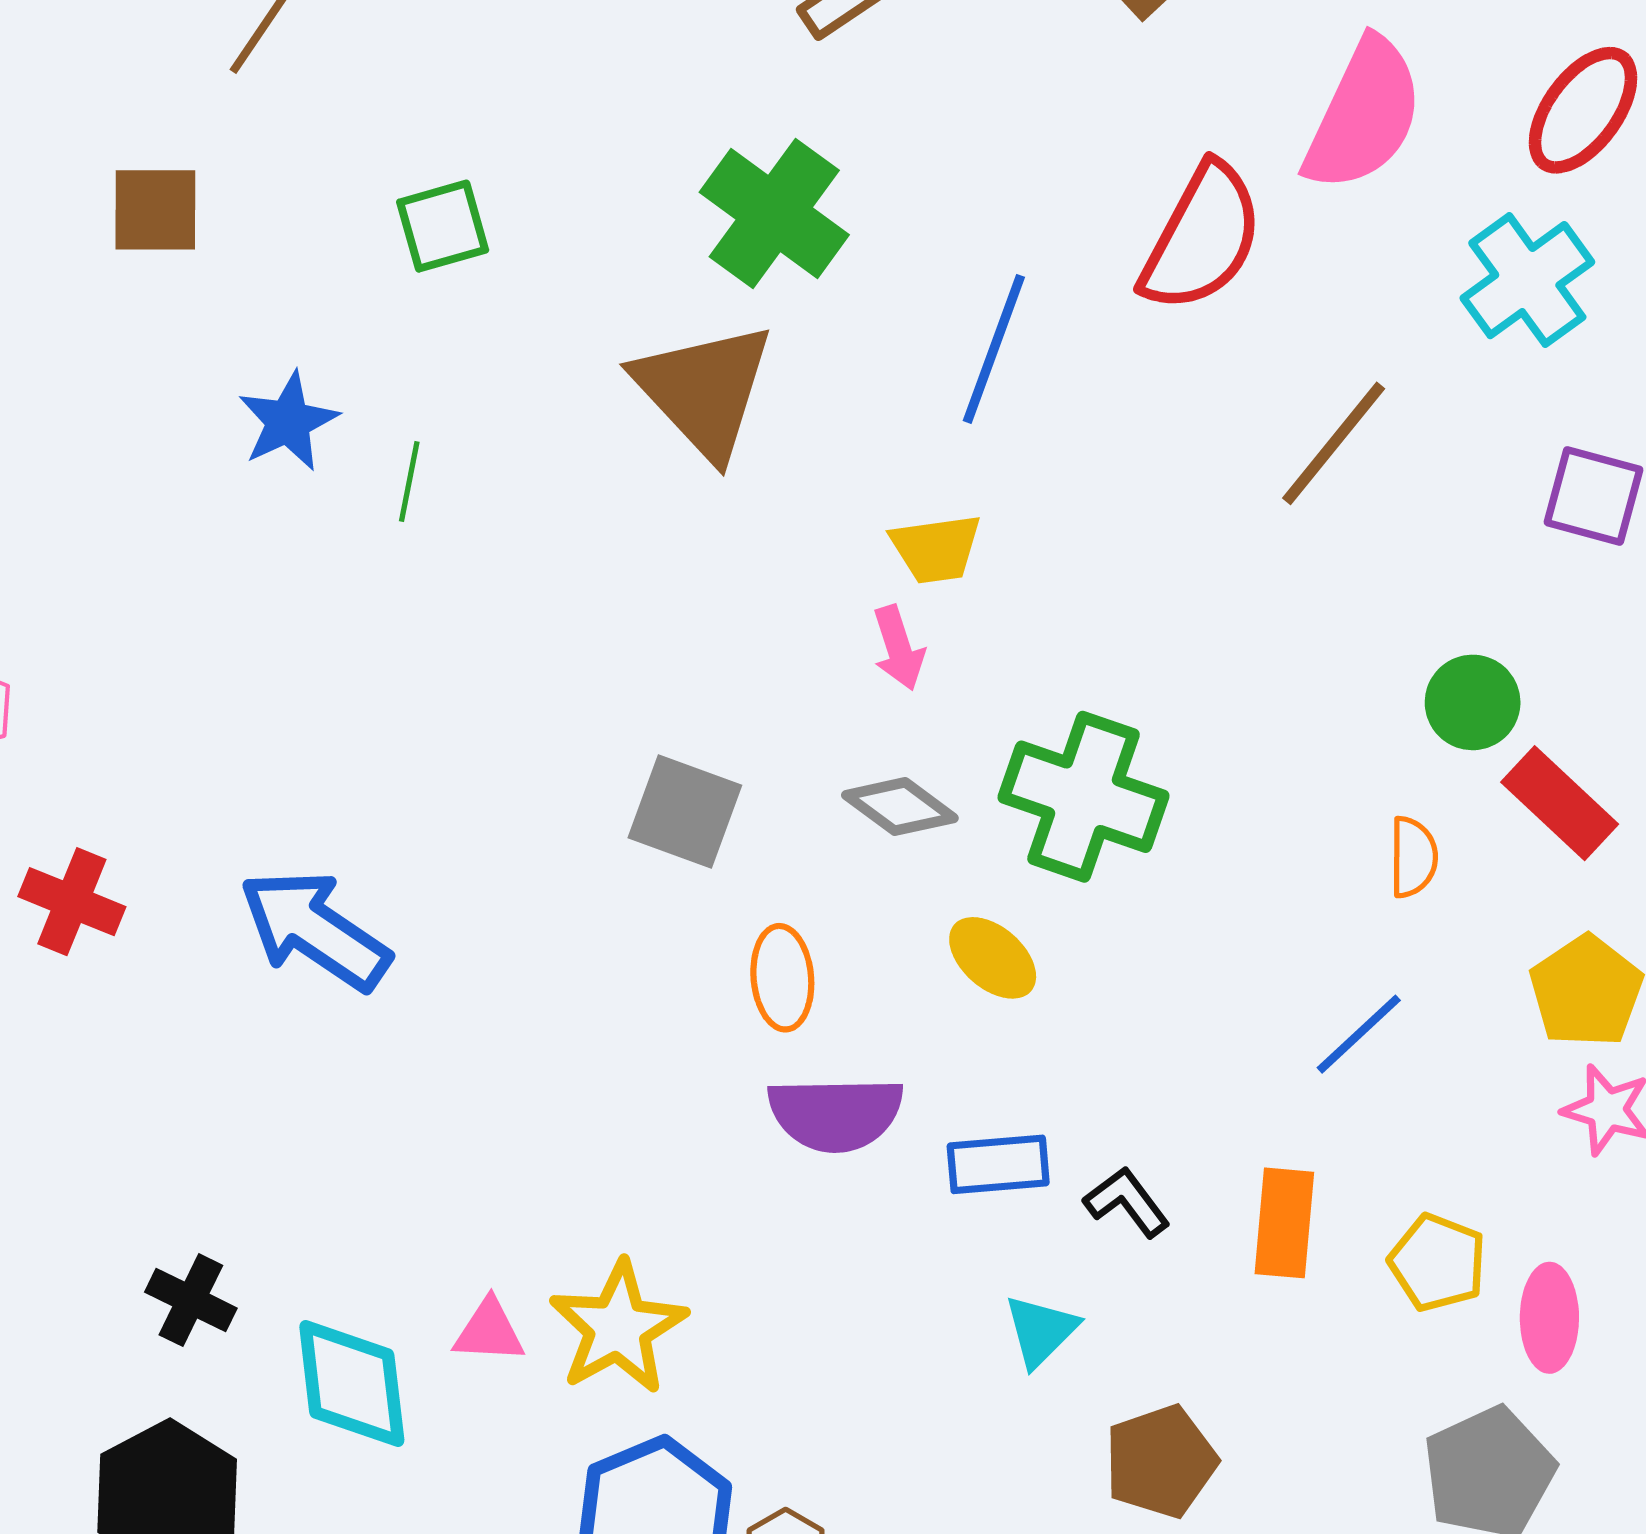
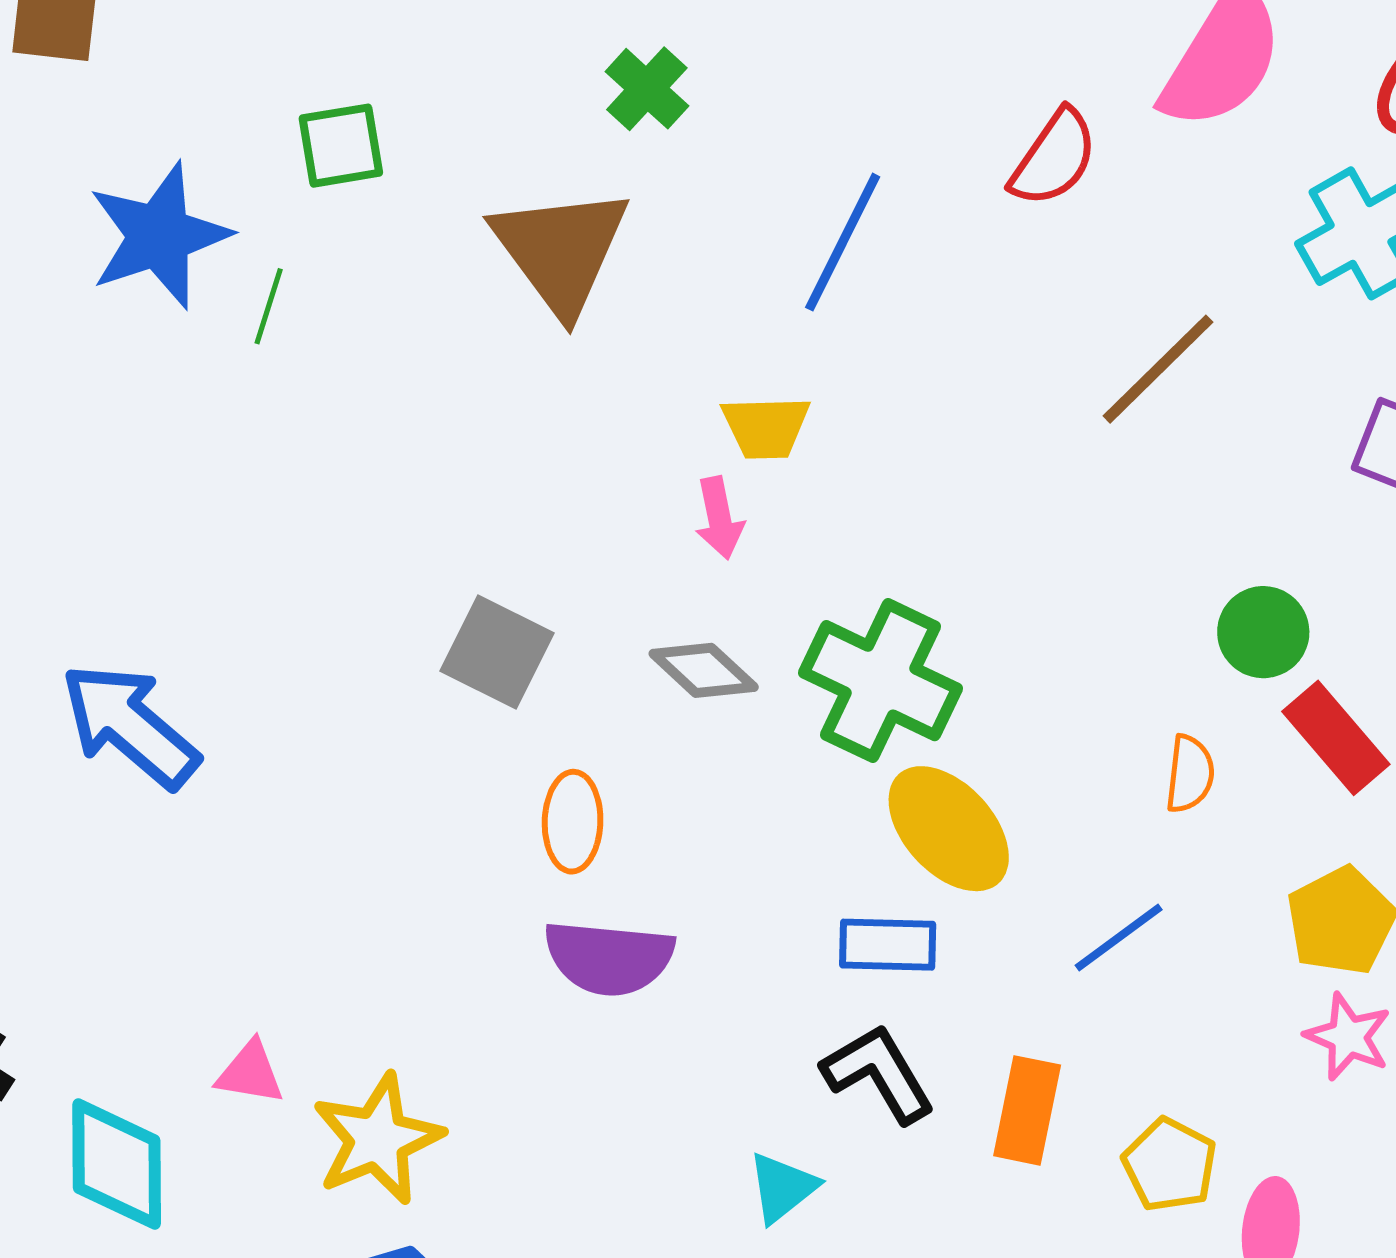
green cross: (774, 213) -> (647, 89), size x0.6
green square: (443, 226) -> (341, 146), moved
red semicircle: (1202, 238) -> (1054, 158), size x0.7
blue star: (288, 422) -> (159, 236), size x1.5
yellow ellipse: (993, 958) -> (949, 829), moved, size x1.5
blue rectangle: (998, 1164) -> (888, 945), moved
black L-shape: (1127, 1202) -> (878, 1073), size x1.4
pink triangle: (489, 1331) -> (250, 1073), moved

